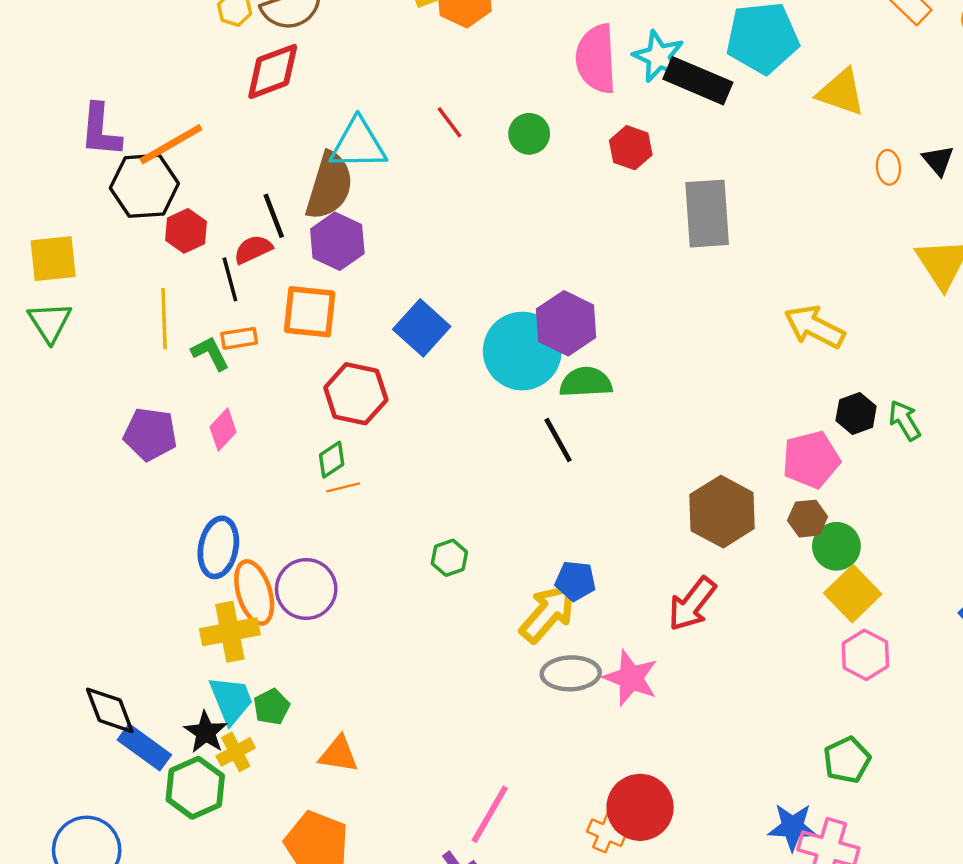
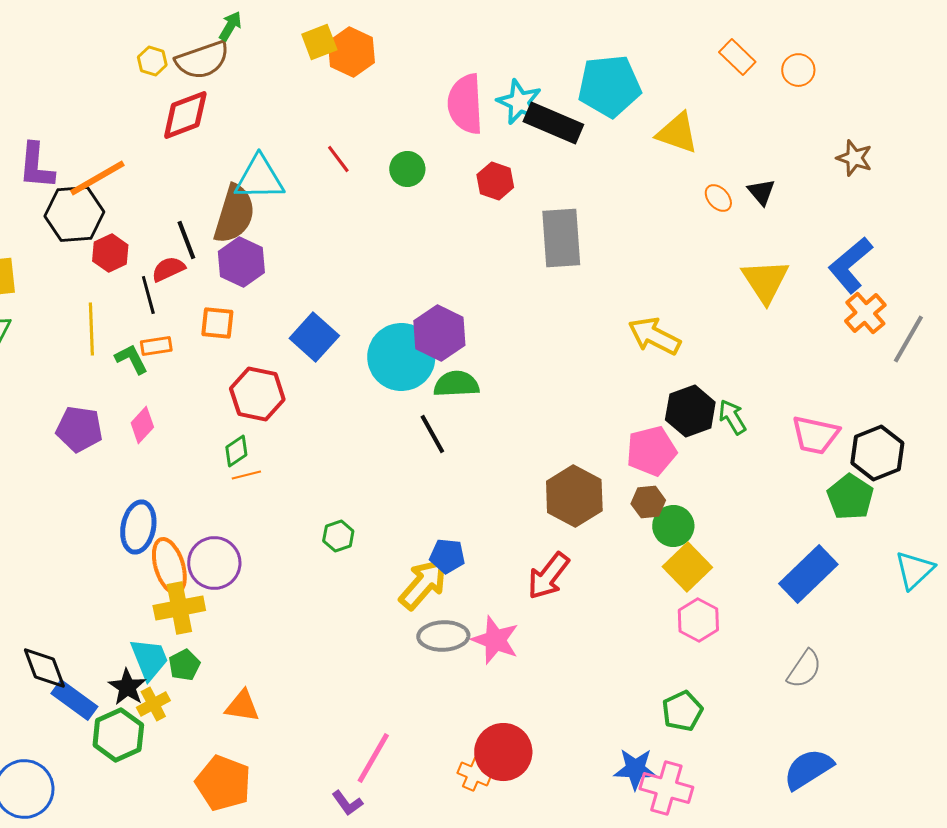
orange ellipse: (888, 167) -> (718, 198), turned -36
orange square: (310, 312) -> (217, 323), size x0.7
black hexagon: (856, 413) -> (690, 411), size x1.4
yellow cross: (230, 632) -> (179, 608), moved

